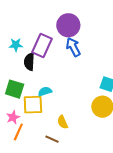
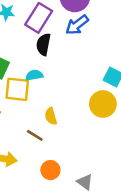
blue arrow: (73, 47) -> (77, 25), turned -108
black semicircle: (29, 62) -> (43, 44), moved

